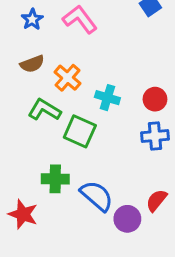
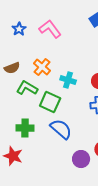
brown semicircle: (32, 64) -> (12, 68), moved
green cross: (55, 179) -> (25, 128), moved
blue semicircle: (97, 196) -> (61, 129), moved

